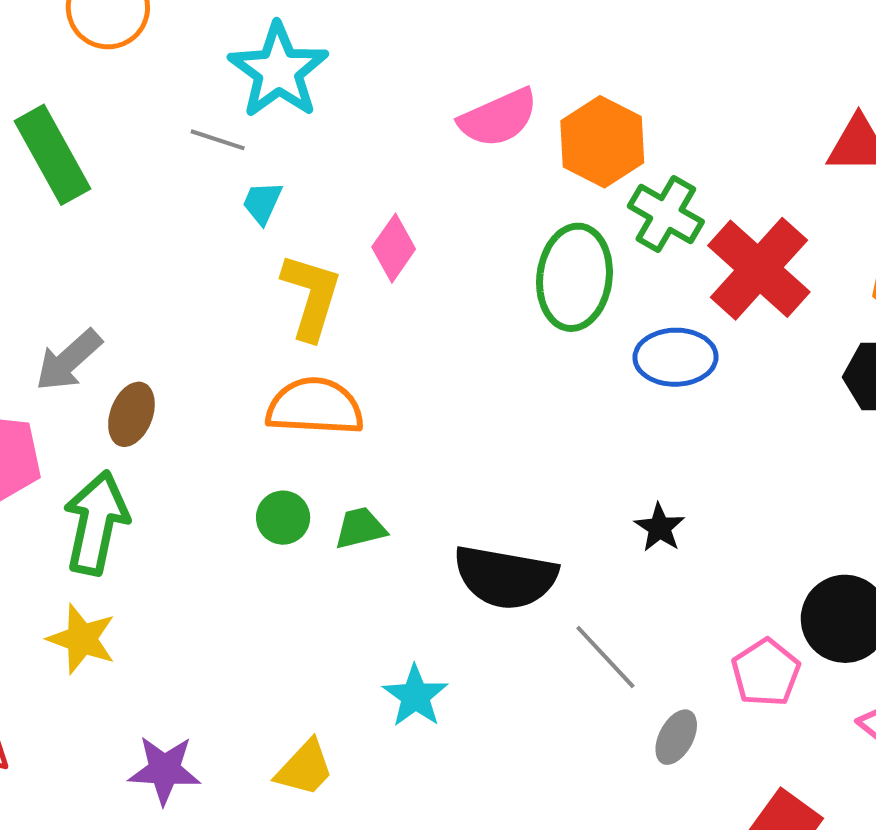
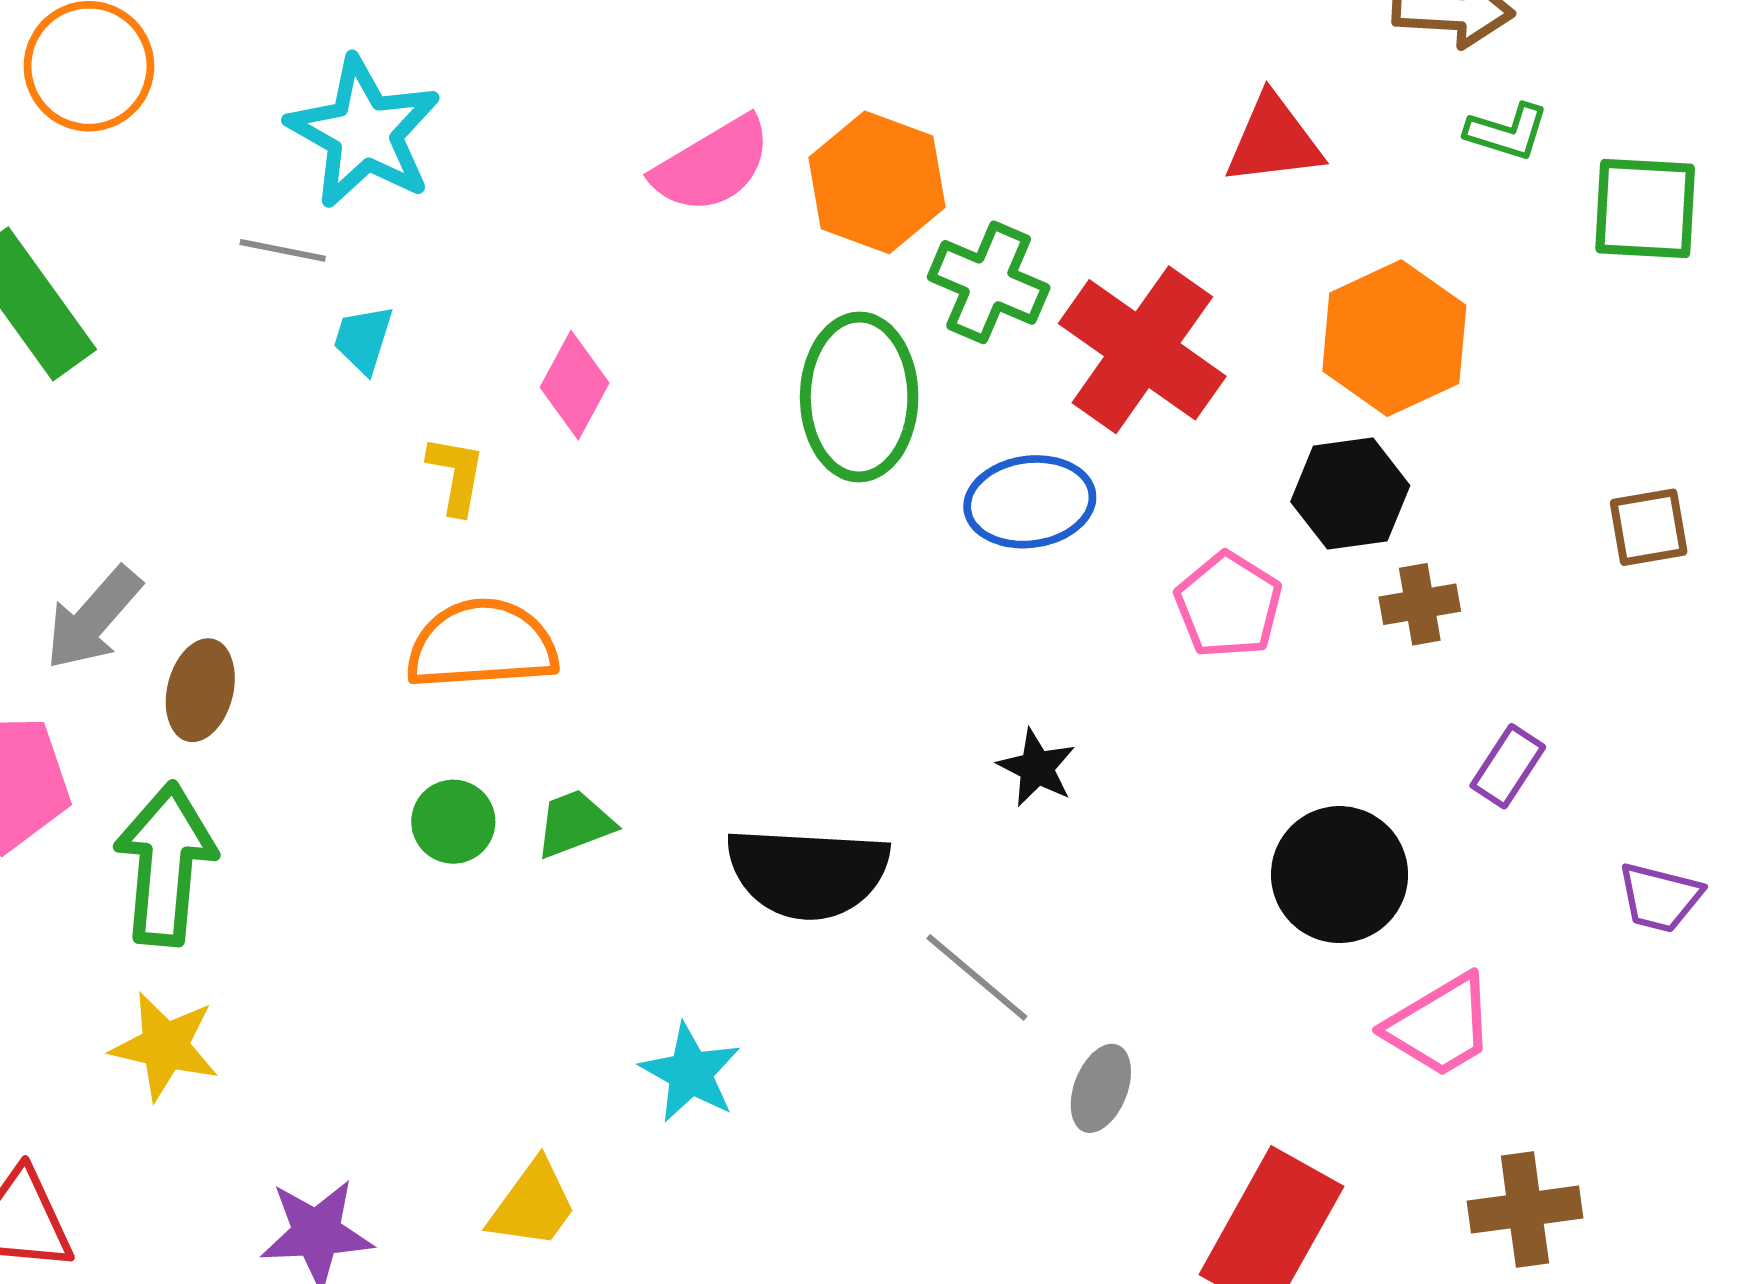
yellow L-shape: (311, 296) -> (456, 475), size x0.6
pink pentagon: (766, 673) -> (1228, 605), moved

